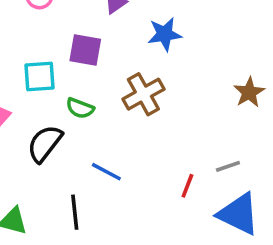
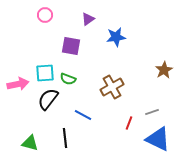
cyan square: (39, 77) -> (45, 73), moved
brown cross: (143, 94) -> (112, 87), moved

